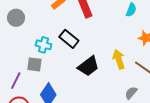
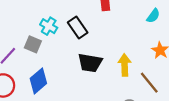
black trapezoid: (88, 66) -> (90, 63), turned 30

